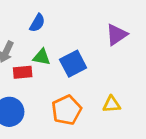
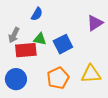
red rectangle: (23, 72) -> (26, 50), size x1.5
yellow triangle: (112, 104) -> (91, 74), size x1.5

